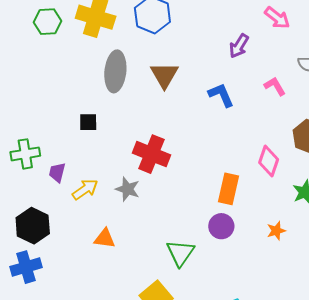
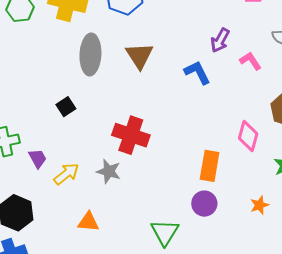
purple arrow: (239, 46) -> (220, 40), moved
black square: (88, 122) -> (66, 107), turned -30
purple trapezoid: (57, 172) -> (38, 158), turned 140

